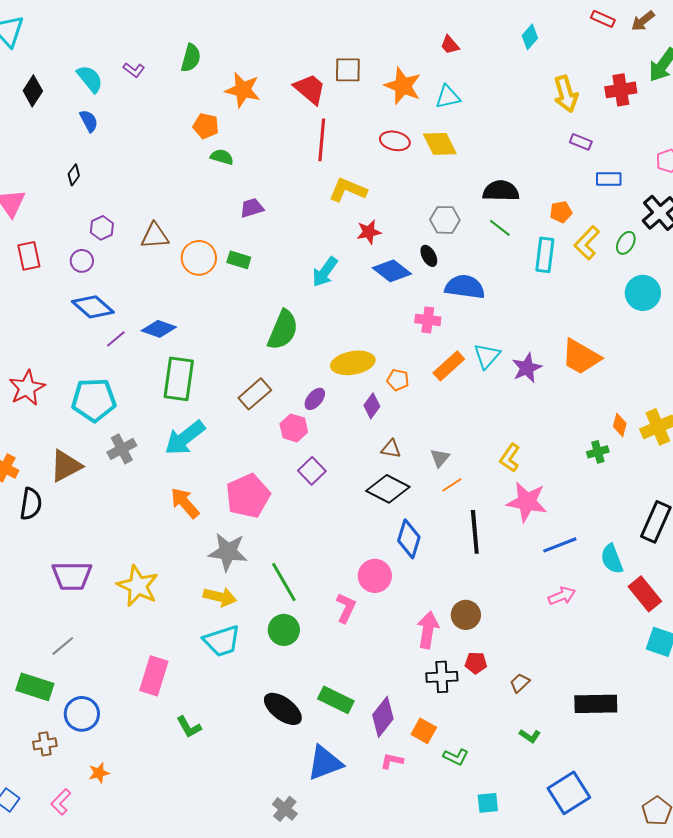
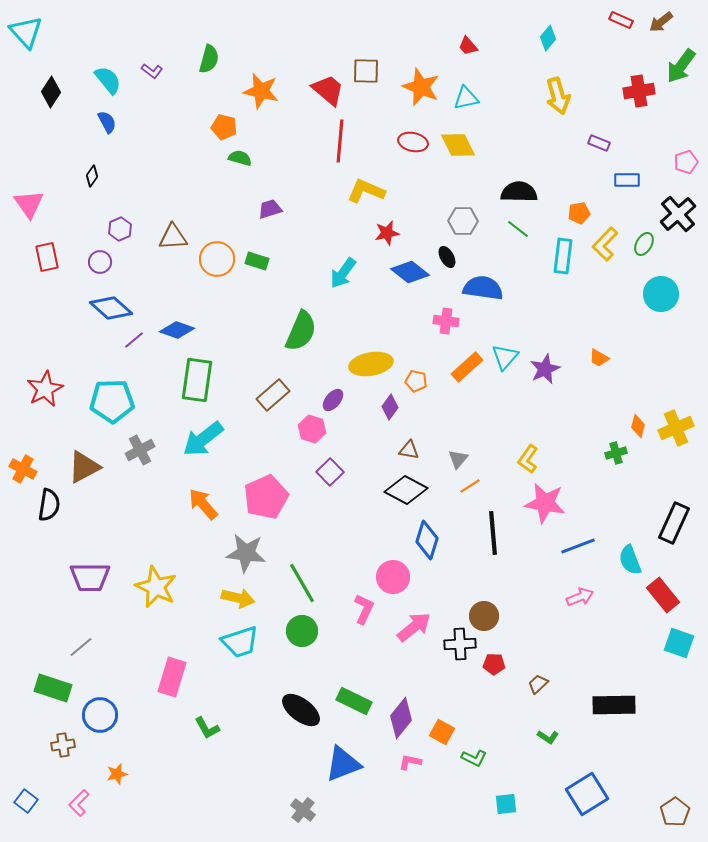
yellow arrow: (566, 94) -> (558, 96), moved
orange trapezoid: (581, 357) -> (599, 358), size x0.5
pink arrow: (428, 630) -> (414, 627), moved, turned 42
black cross: (442, 677) -> (460, 644), moved

